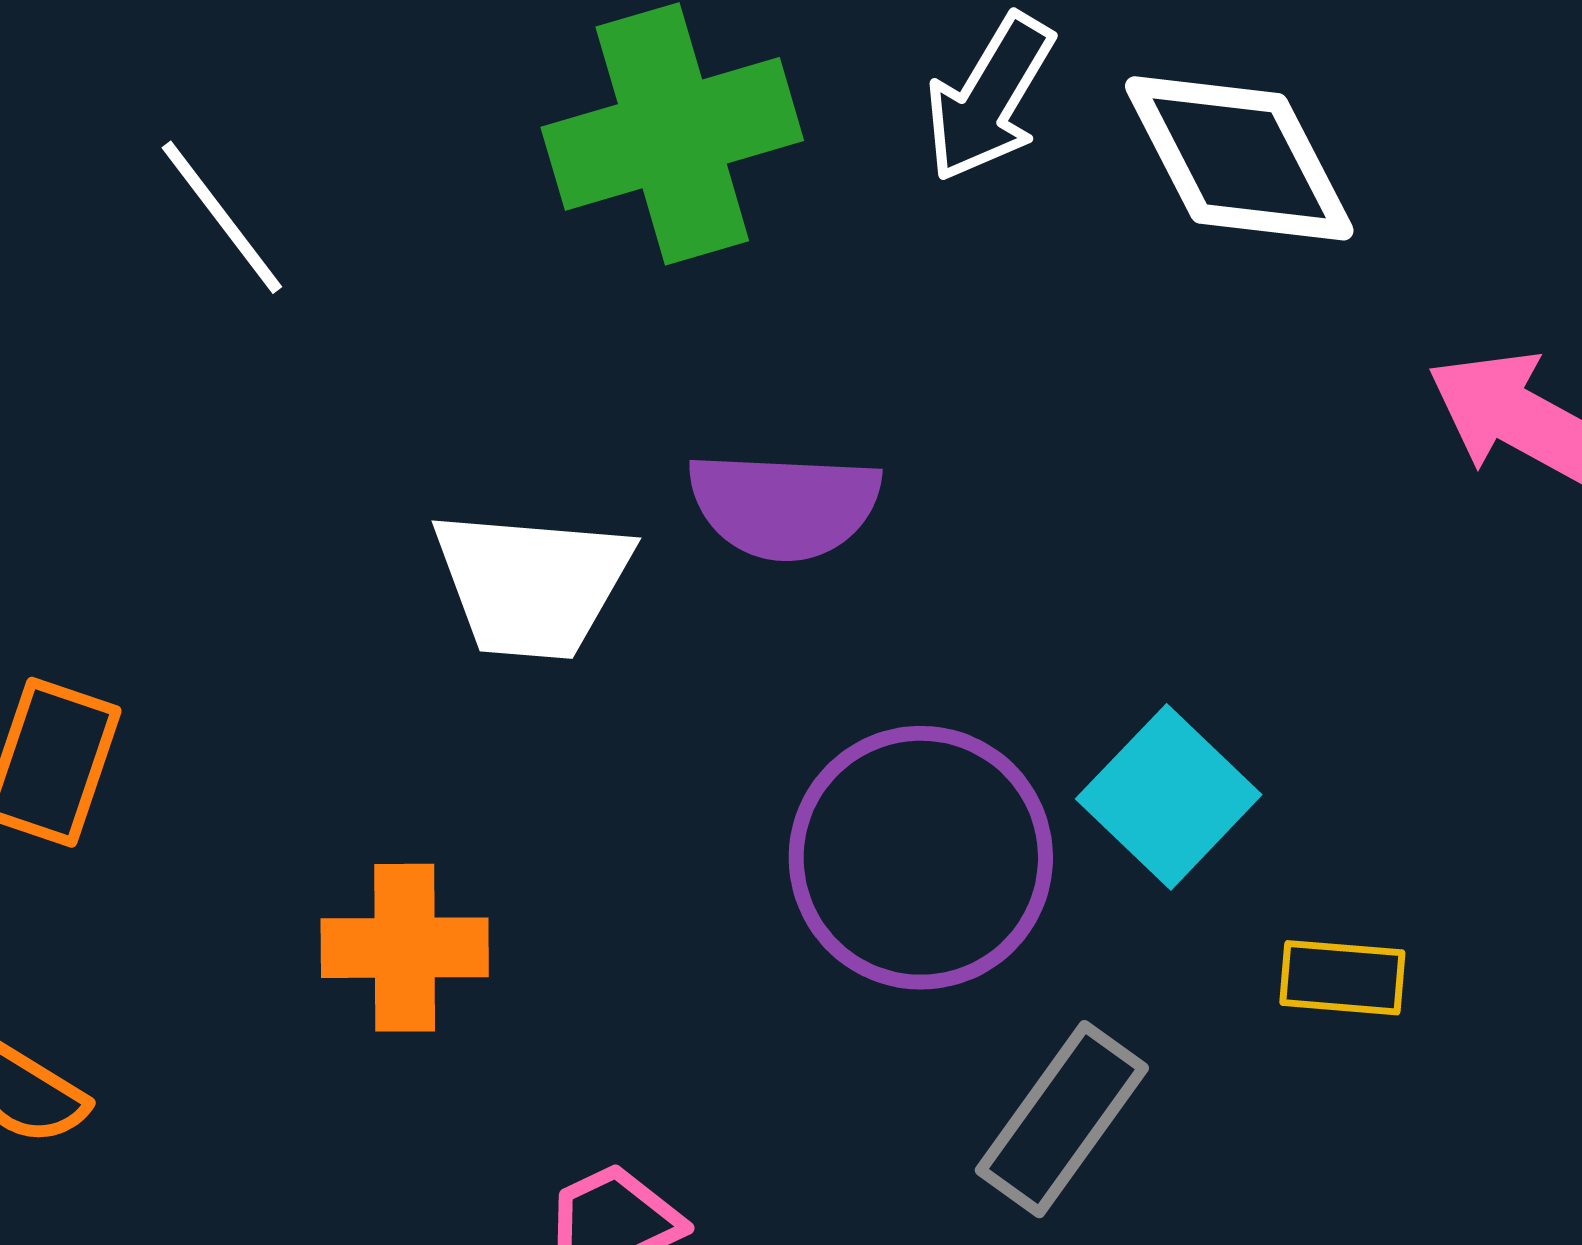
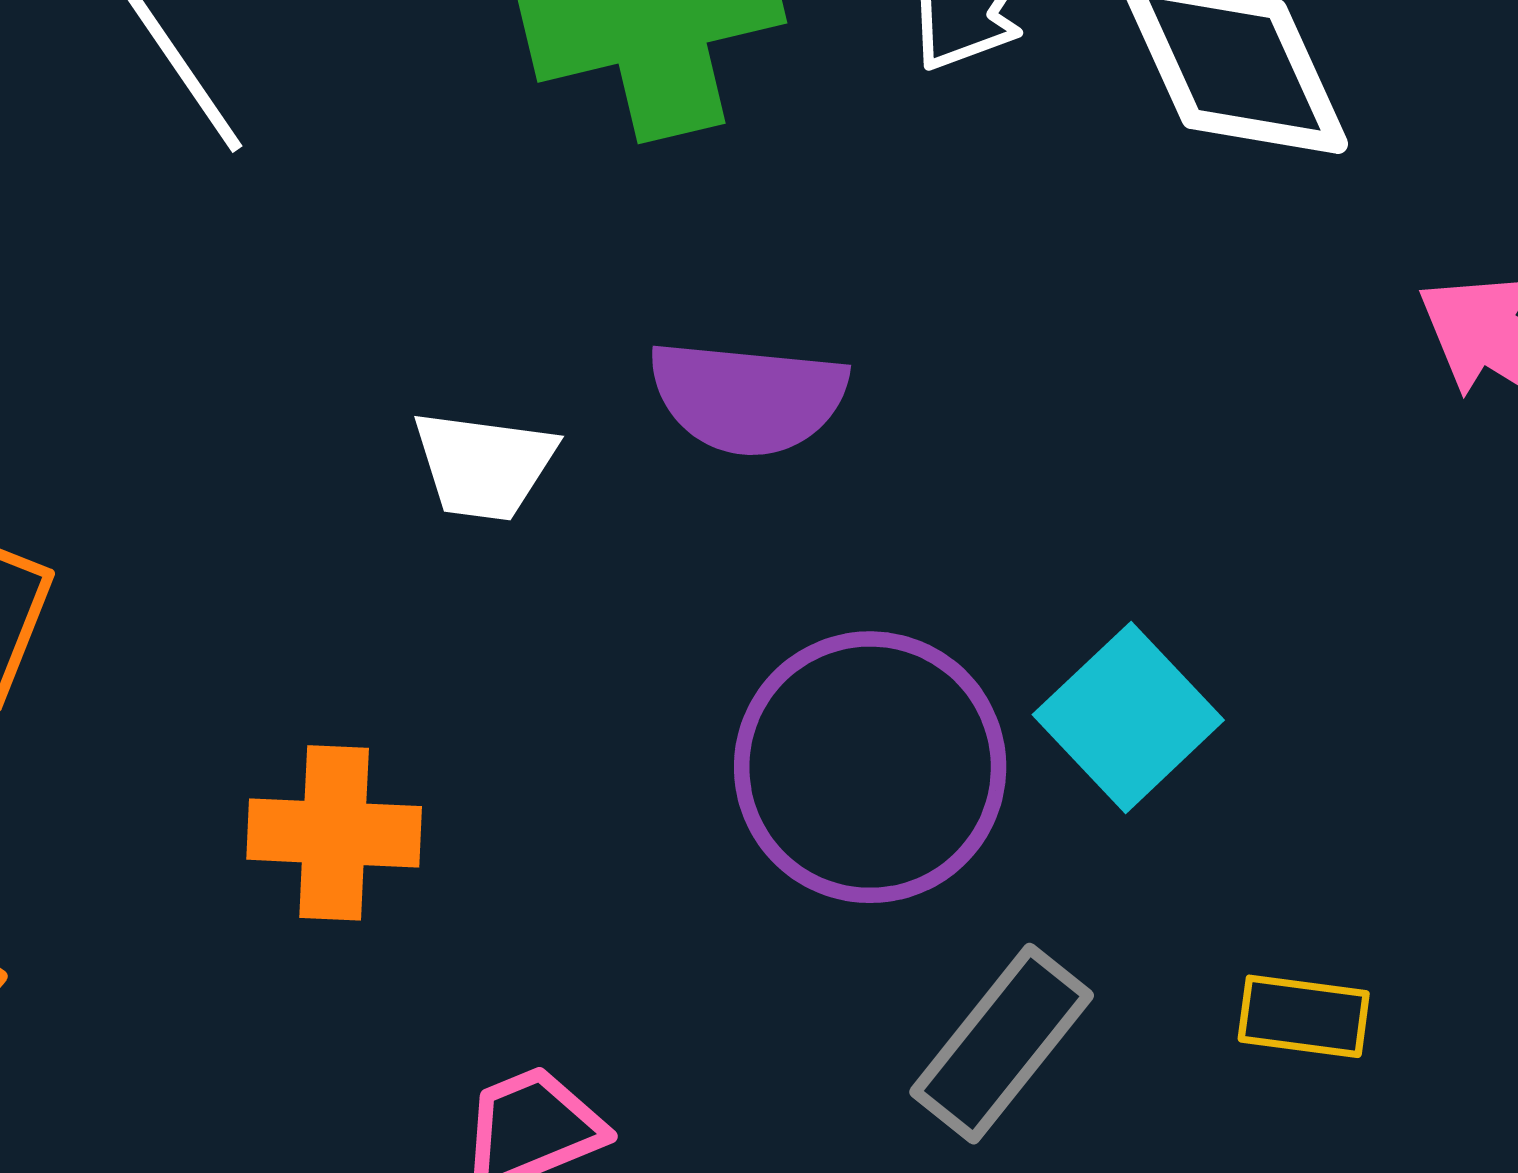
white trapezoid: (532, 584) -> (484, 465), size x0.7
yellow rectangle: (1342, 978) -> (1304, 1016), moved

